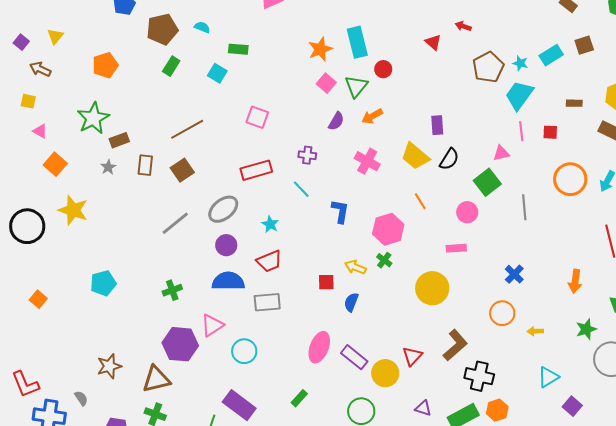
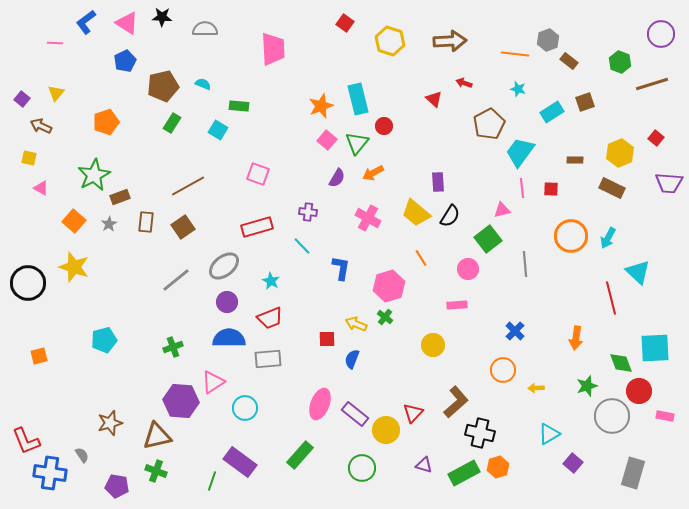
cyan star: (520, 63) -> (518, 89), moved
orange square: (55, 164) -> (74, 221), moved
yellow circle: (432, 288) -> (433, 345), size x0.7
orange square: (38, 299) -> (39, 356), turned 36
green rectangle: (299, 398) -> (300, 455), size x1.6

